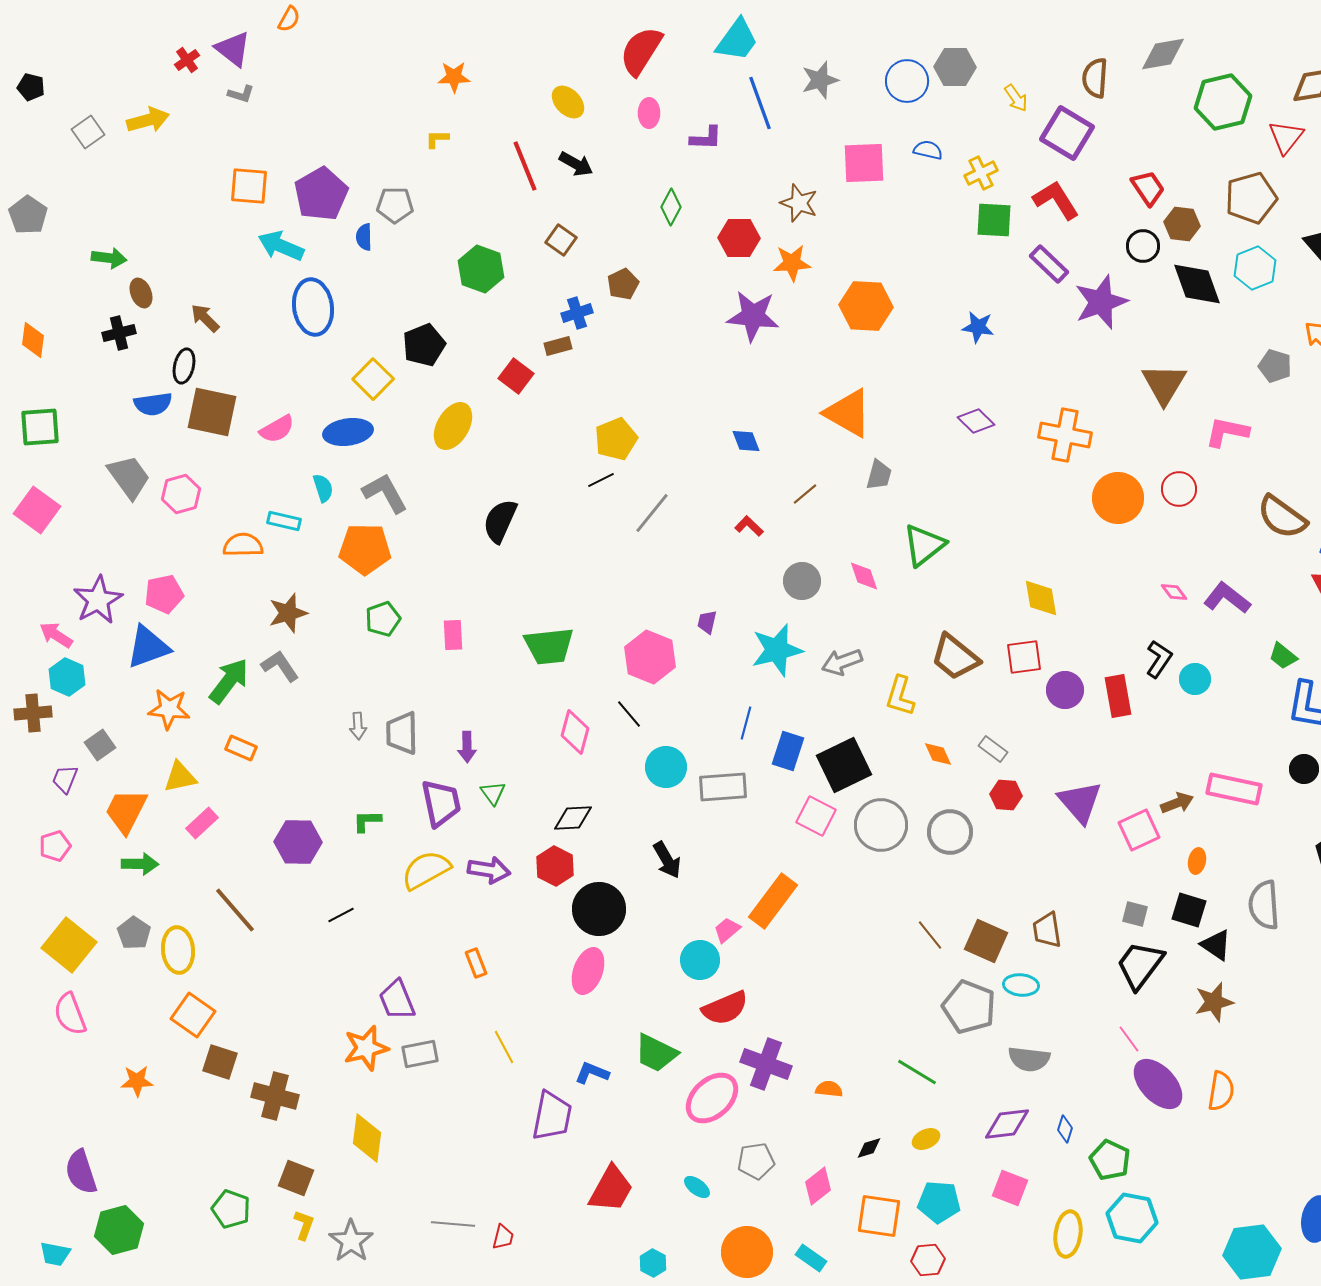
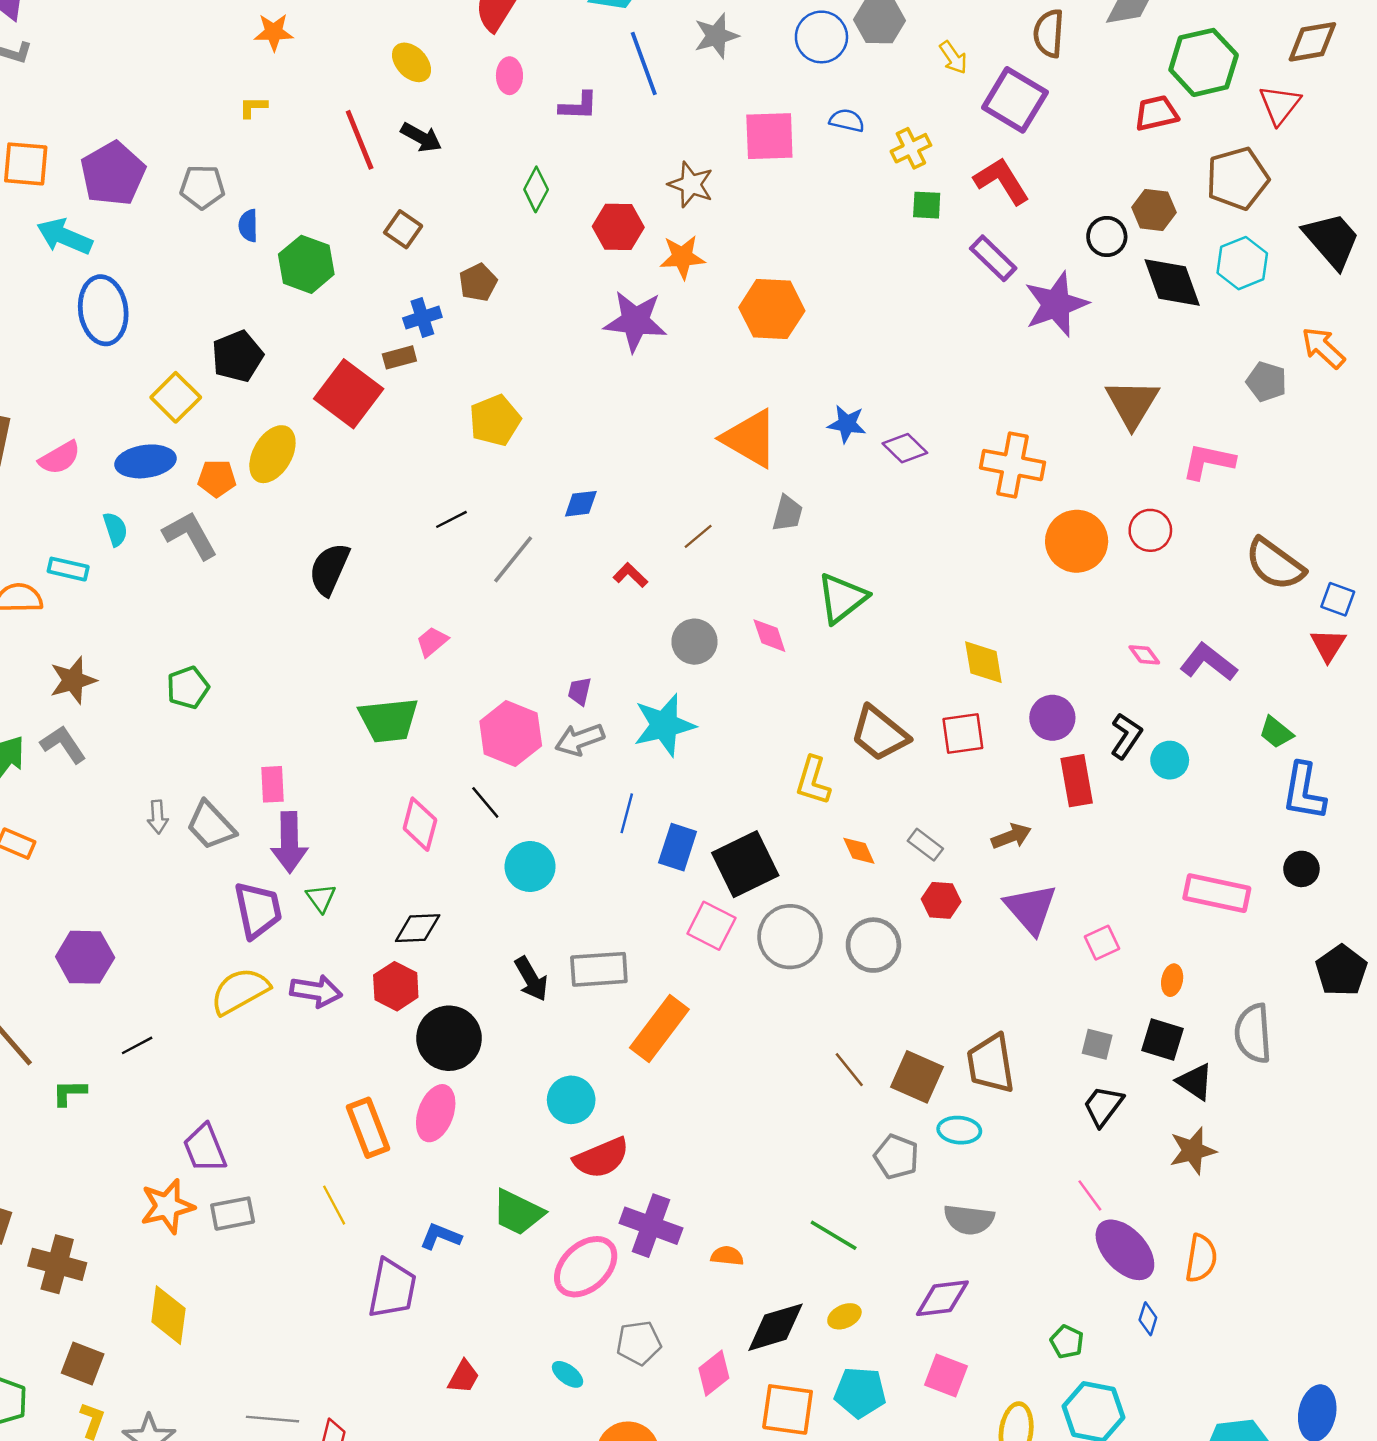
red trapezoid: (1148, 188) -> (1156, 113), moved, turned -69
green square: (994, 220) -> (927, 205), size x0.7
blue semicircle: (364, 237) -> (248, 226), moved
blue star: (978, 327) -> (847, 424), moved
red square: (516, 376) -> (349, 394), size x1.6
yellow pentagon: (616, 439) -> (495, 420), moved
blue diamond: (746, 441) -> (581, 504), moved, turned -76
orange pentagon: (365, 549) -> (217, 478), moved, size x0.6
pink rectangle: (453, 635) -> (272, 784), moved
gray arrow: (842, 662) -> (580, 740), moved
purple circle: (1065, 690) -> (1052, 718), moved
gray trapezoid: (402, 733) -> (211, 825), turned -42
purple arrow: (467, 747) -> (289, 842), size x1.6
gray rectangle: (723, 787) -> (599, 969), moved
brown arrow: (1177, 803) -> (1011, 836), moved
green L-shape: (367, 821) -> (69, 1093), moved
pink square: (1139, 830) -> (1102, 943), size x0.7
pink trapezoid: (727, 930) -> (432, 642), moved
brown trapezoid: (1047, 930) -> (991, 1064), size x1.4
orange rectangle: (476, 963) -> (368, 1128), moved, size x1.6
black trapezoid: (1140, 965) -> (1103, 1106), size x0.7
gray pentagon: (969, 1007) -> (896, 1157), size x0.7
blue diamond: (1065, 1129) -> (1148, 1319), moved
black diamond: (869, 1148) -> (775, 1327), size x2.0
green pentagon: (1110, 1160) -> (1067, 1342), size x0.7
red trapezoid: (611, 1189) -> (464, 1377), size x0.6

